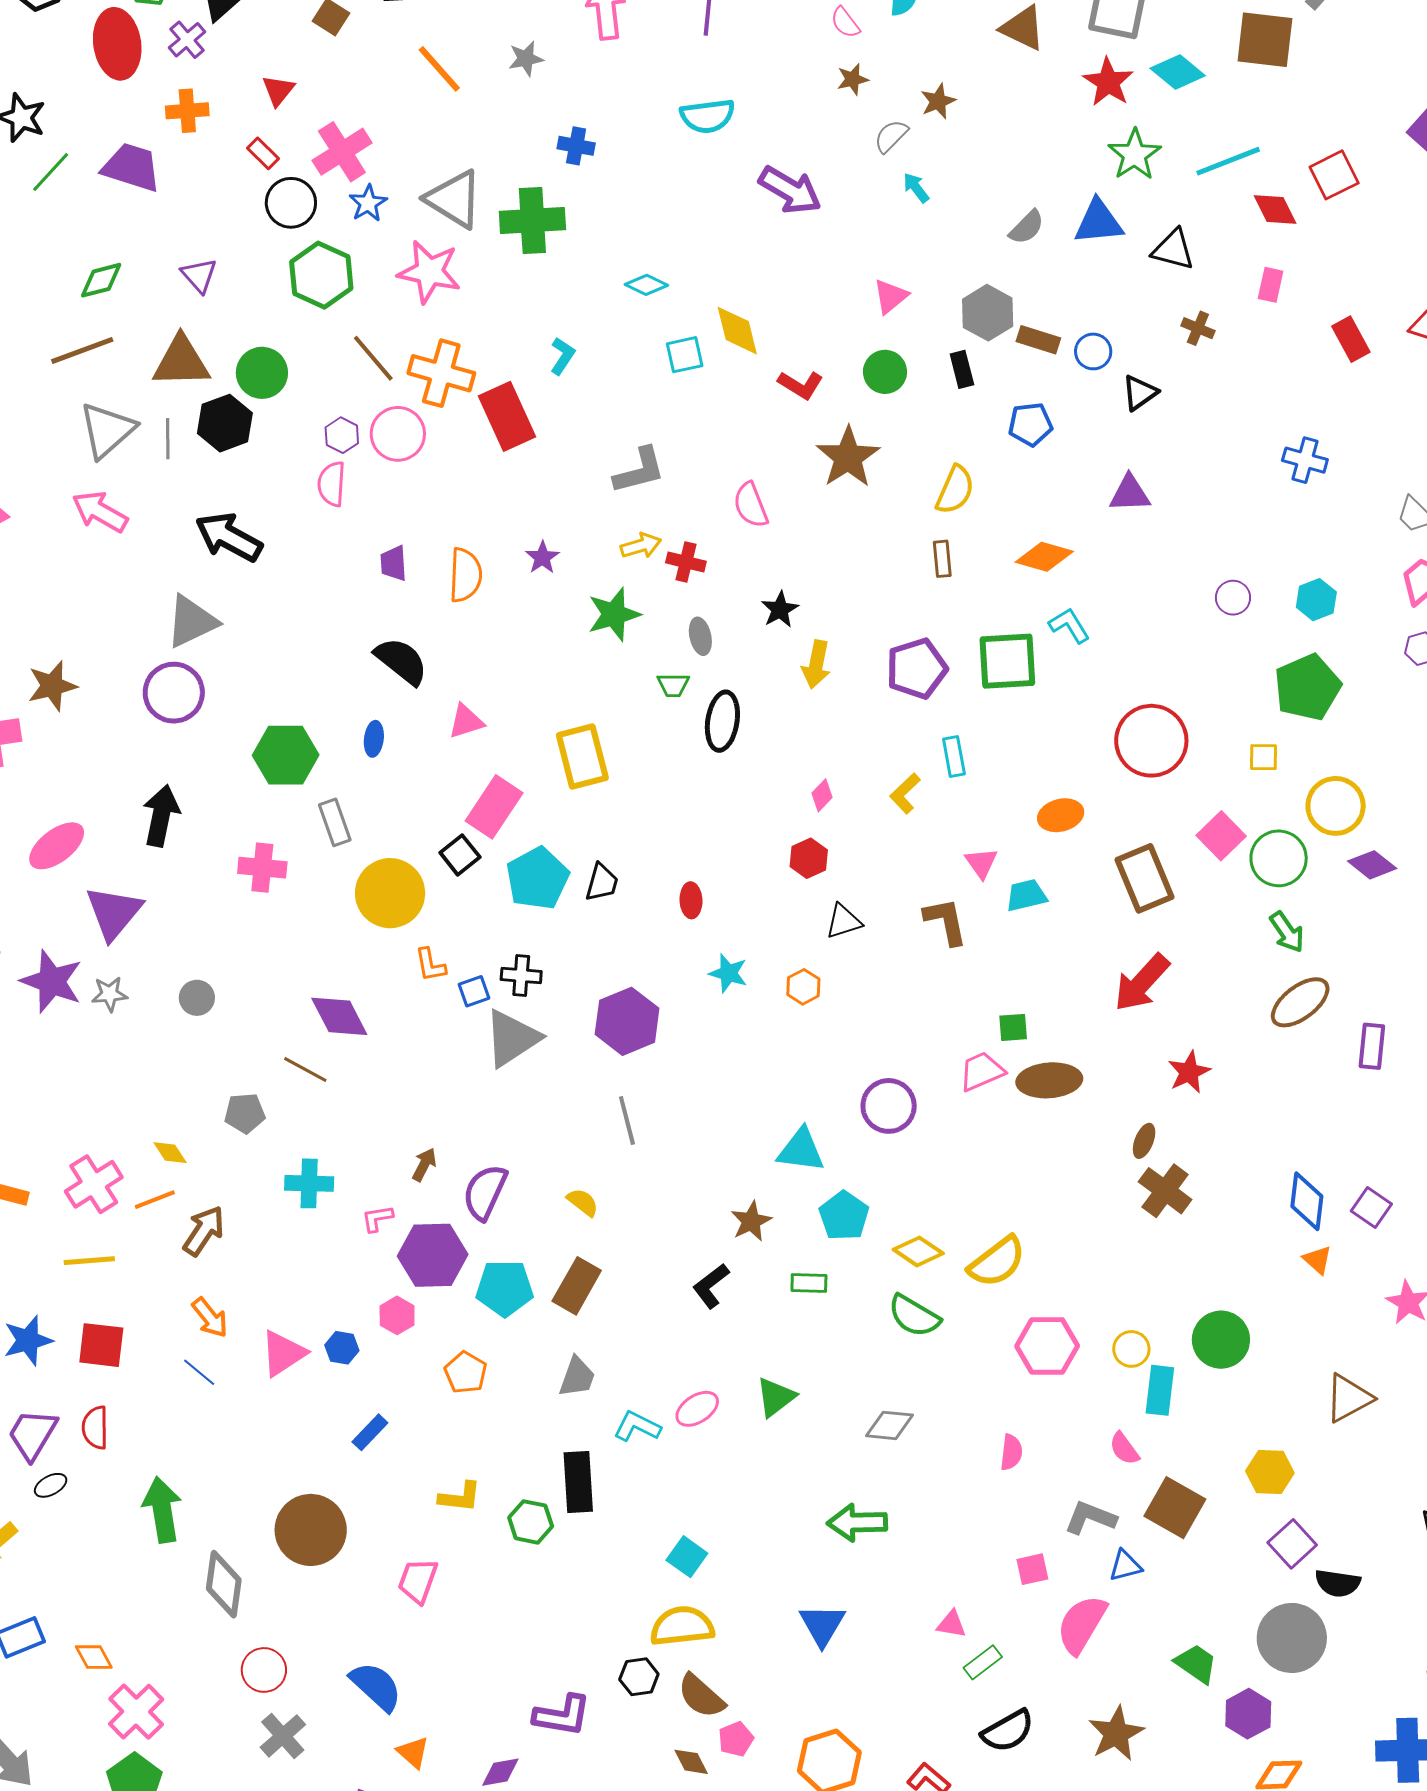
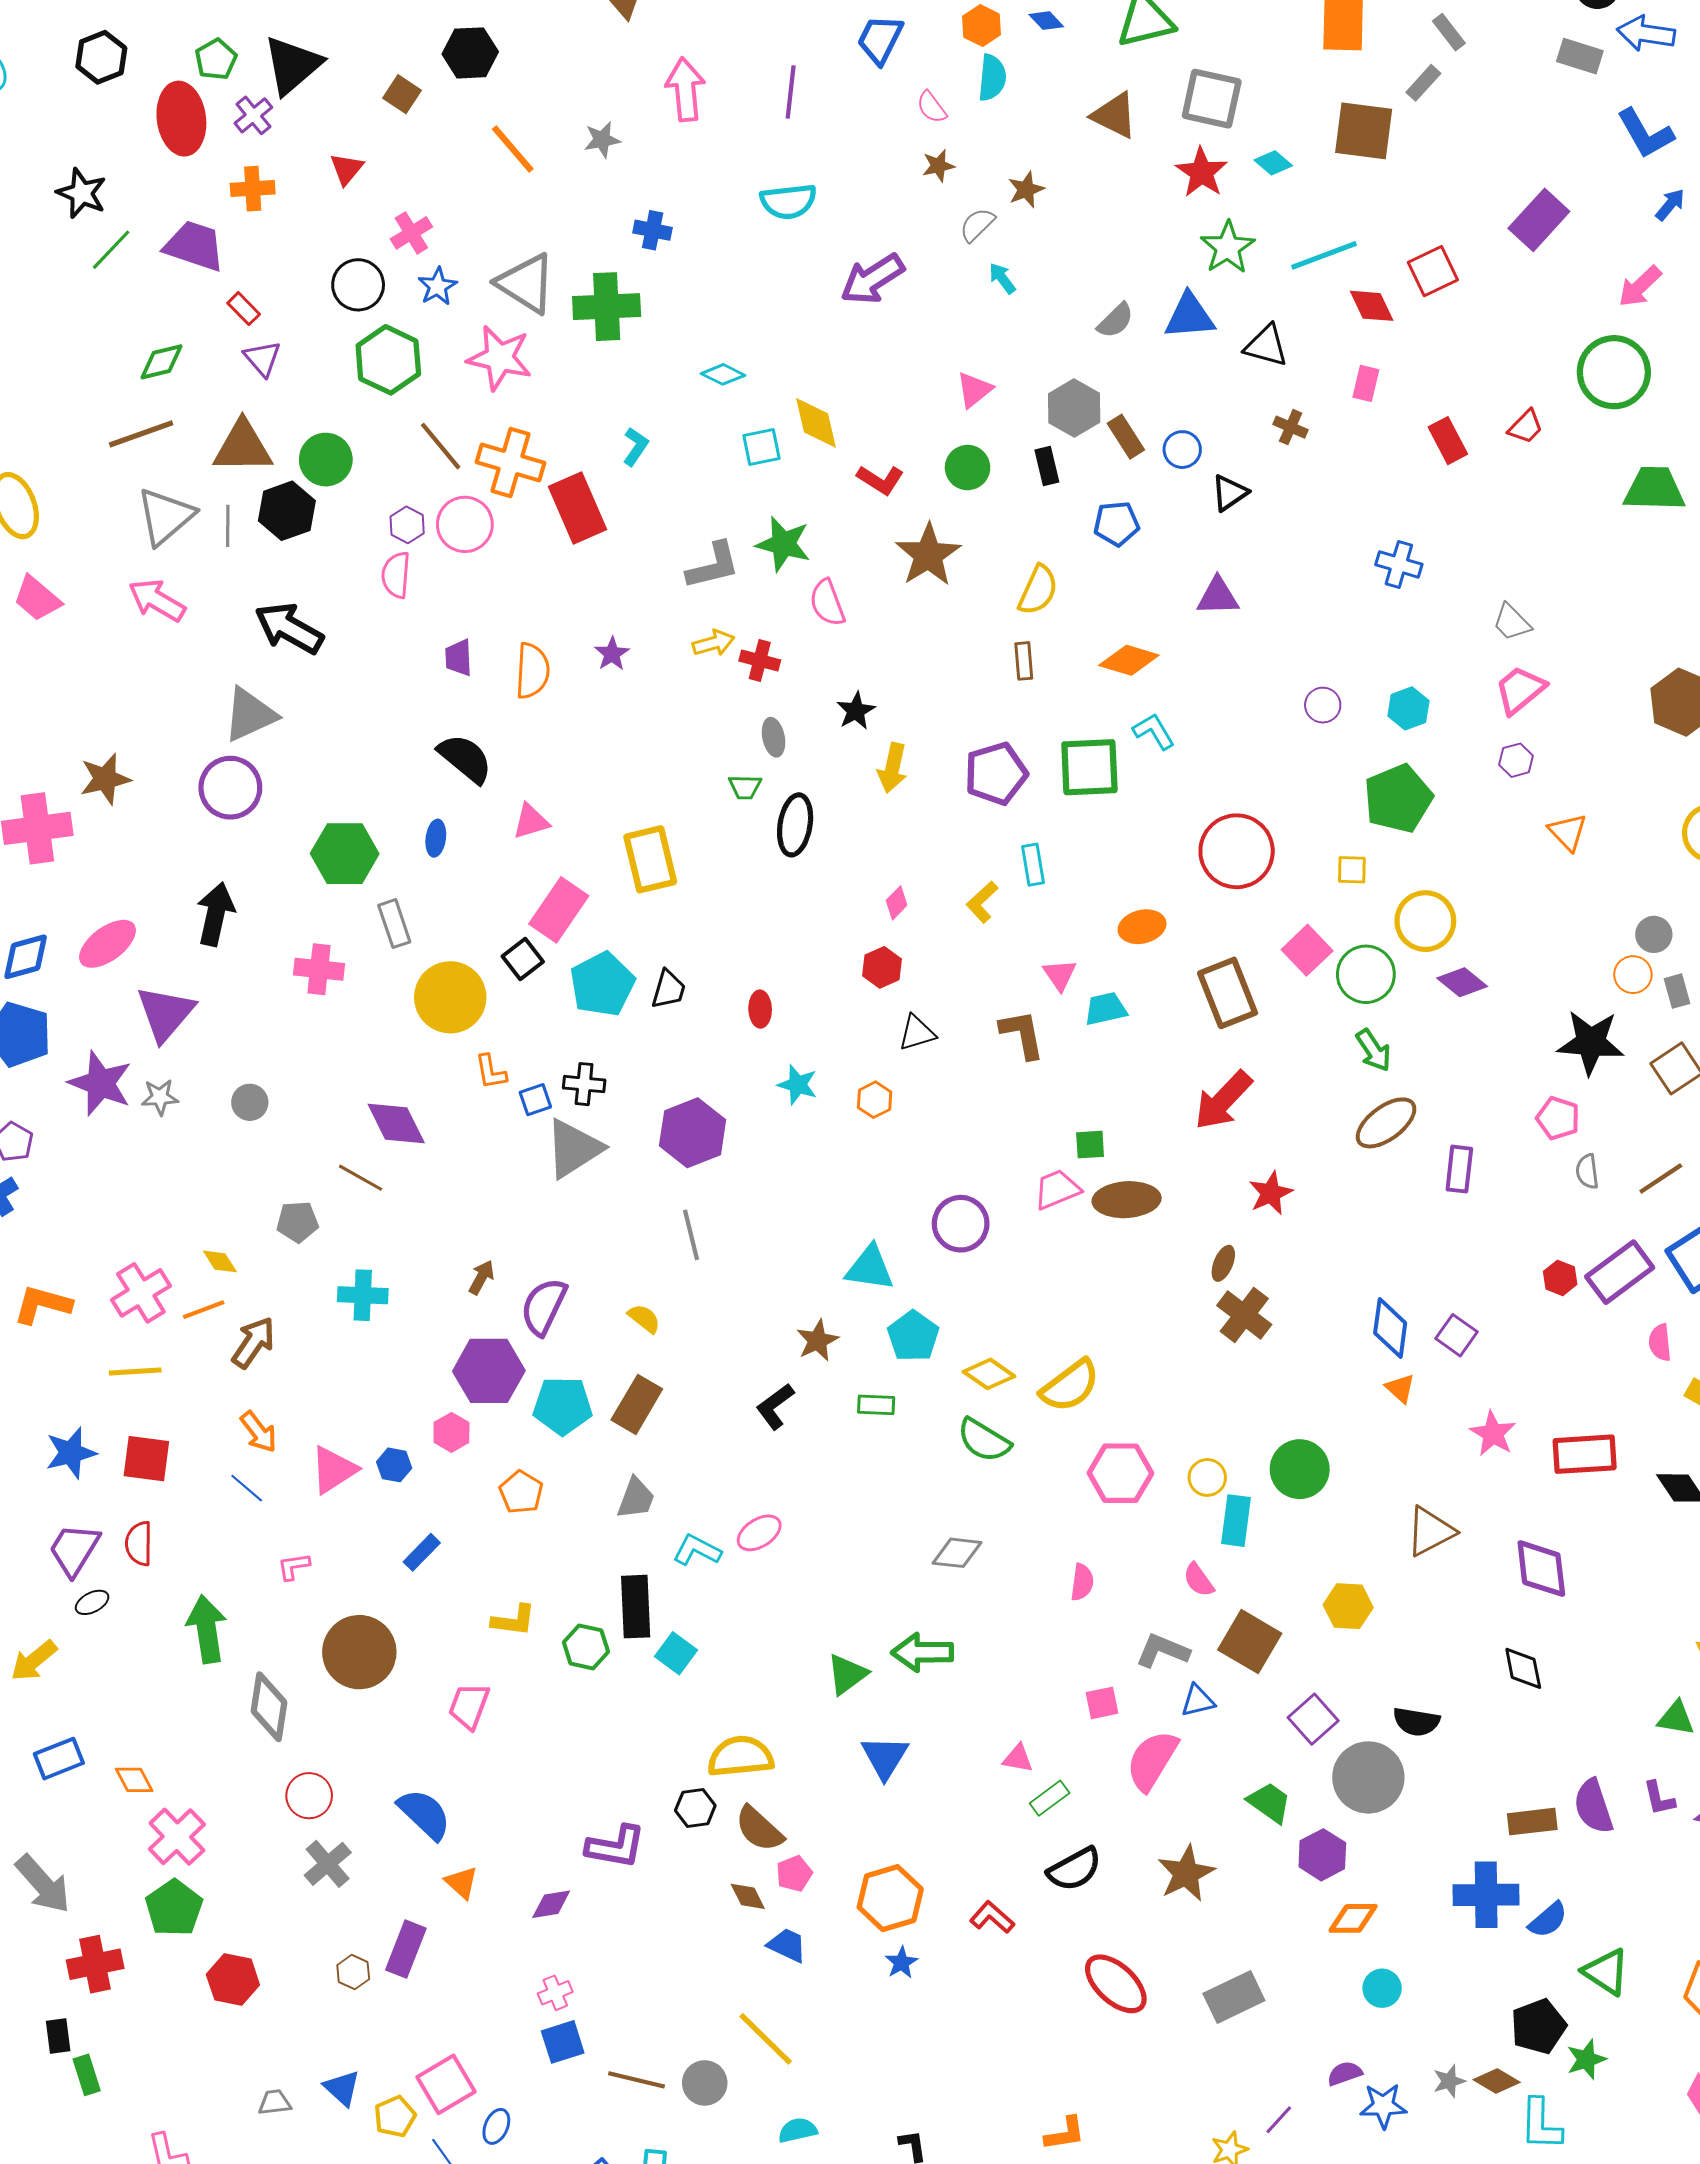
cyan diamond: (1178, 72) -> (1273, 163), size x0.7
pink cross: (342, 152) -> (411, 233), size x0.7
red rectangle: (263, 153) -> (244, 309), moved
purple arrow: (790, 190) -> (872, 279), turned 116
brown rectangle: (1038, 340) -> (1126, 437), turned 39
green star: (614, 614) -> (783, 544), moved, turned 30
pink L-shape: (377, 1218) -> (294, 1566), moved
green triangle: (776, 1397) -> (847, 1674), moved
purple square: (1292, 1544) -> (1313, 1719), moved
cyan square: (687, 1557) -> (676, 1653), moved

